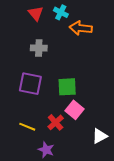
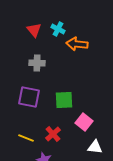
pink square: (74, 110) -> (84, 122), moved
white triangle: (100, 136) -> (95, 147), turned 35

